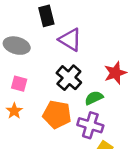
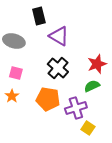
green semicircle: (94, 98) -> (92, 86), moved
purple cross: (90, 125) -> (76, 108), turned -35

